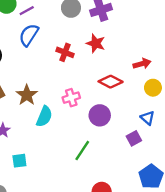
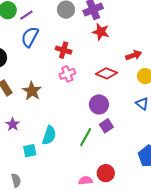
red star: (96, 43) -> (101, 32), moved
pink cross: (71, 98) -> (67, 74), moved
cyan semicircle: (44, 116) -> (49, 135), moved
purple square: (134, 138) -> (106, 126), moved

